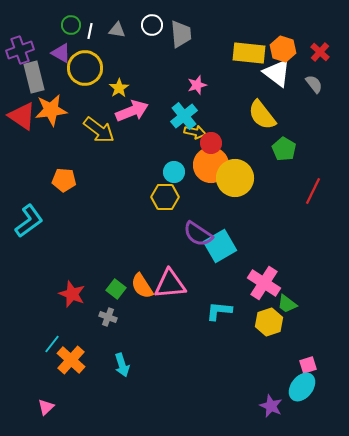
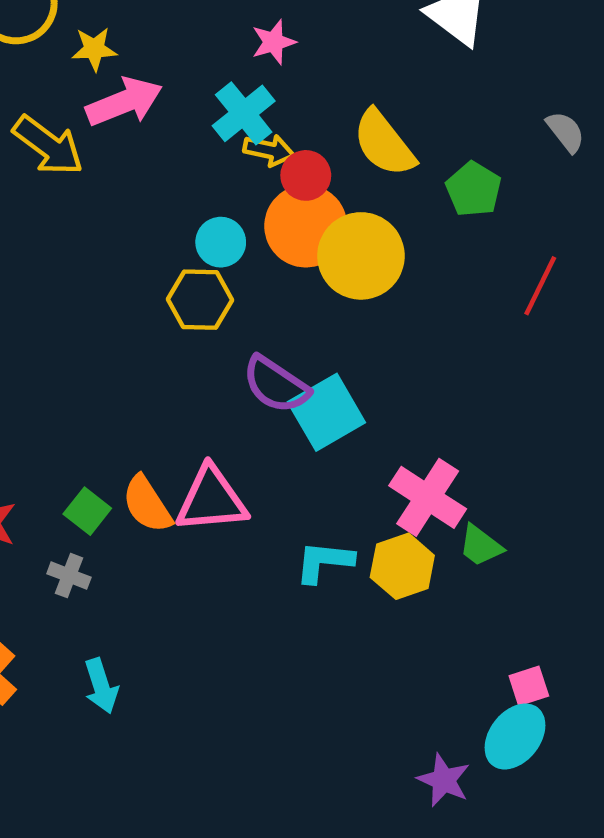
gray semicircle: (314, 84) -> (566, 132), moved
yellow star: (119, 88) -> (94, 49), turned 30
yellow semicircle: (262, 115) -> (384, 143), moved
yellow hexagon: (269, 322) -> (402, 566), moved

